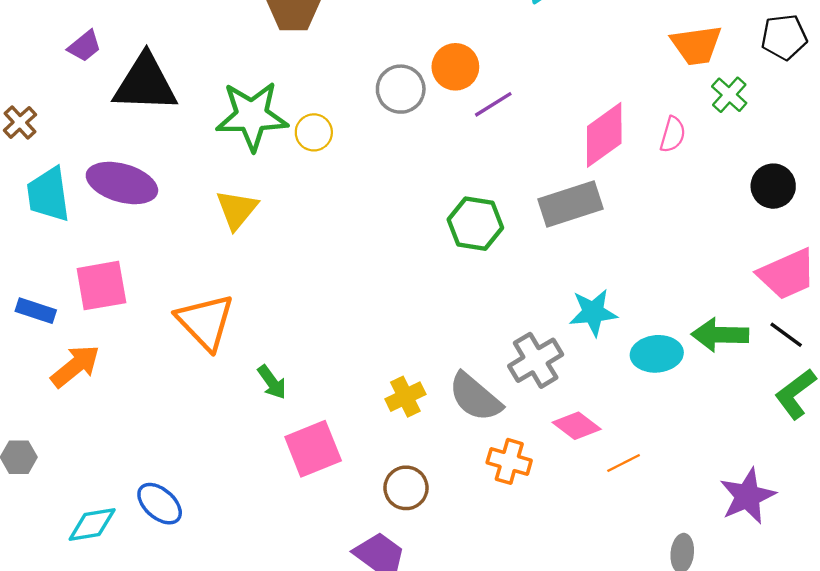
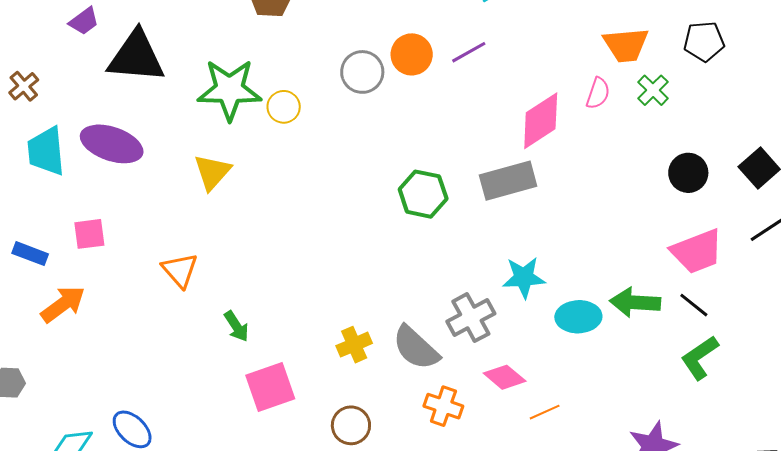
purple line: (493, 104) -> (469, 52), moved
pink semicircle: (673, 134) -> (598, 93), moved
pink square: (101, 286) -> (89, 234), size x0.7
orange triangle: (205, 322) -> (180, 270), size x0.7

